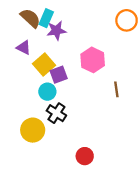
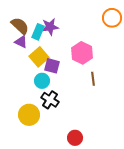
brown semicircle: (30, 18) -> (20, 26), moved
cyan rectangle: (46, 18) -> (38, 32), moved
purple square: (59, 75) -> (52, 66), turned 35
brown line: (116, 89) -> (93, 79), moved

